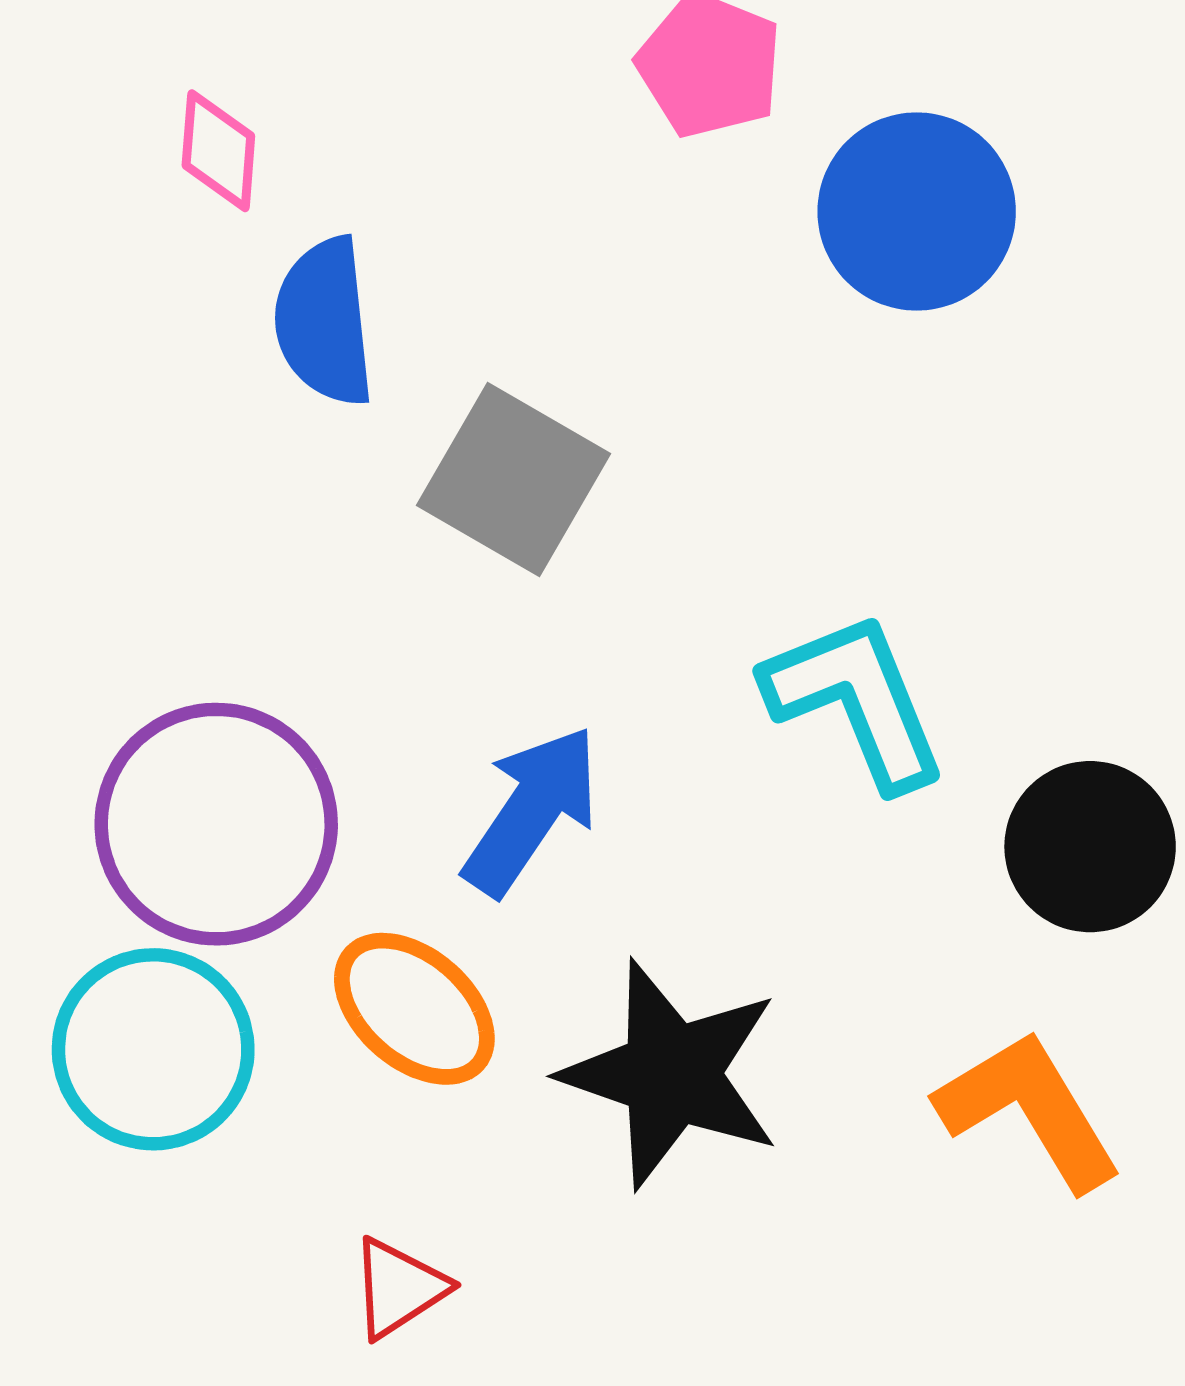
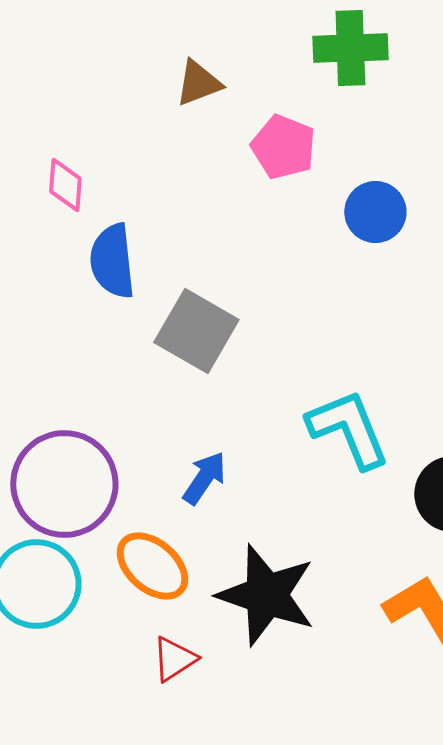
blue circle: (917, 212) -> (375, 212), size x0.7
blue arrow: (532, 811) -> (204, 478), size x0.7
red triangle: (399, 1288) -> (174, 659), moved

